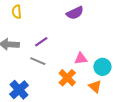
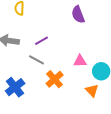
purple semicircle: (75, 13) -> (78, 15), turned 90
orange cross: (67, 78) -> (55, 79), moved

